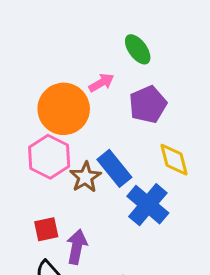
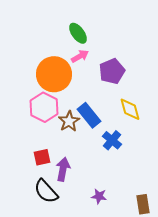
green ellipse: (138, 49) -> (78, 33), moved
blue cross: (148, 205) -> (112, 140), size x0.7

